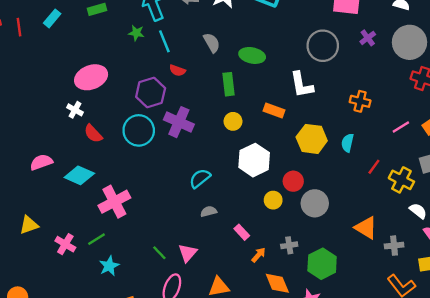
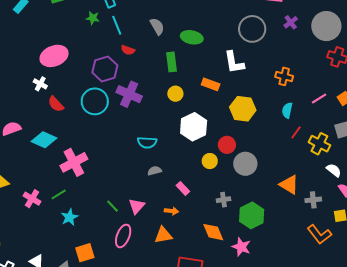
cyan semicircle: (347, 143) -> (287, 110), moved
cyan semicircle: (200, 178) -> (147, 142), turned -138
orange arrow: (259, 255) -> (171, 211), moved, turned 56

